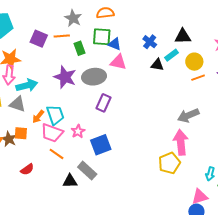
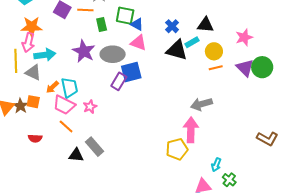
black triangle: (157, 65) -> (177, 50), size x1.6
blue square: (101, 145) -> (131, 72), moved
red semicircle: (27, 169) -> (35, 138), turned 32

